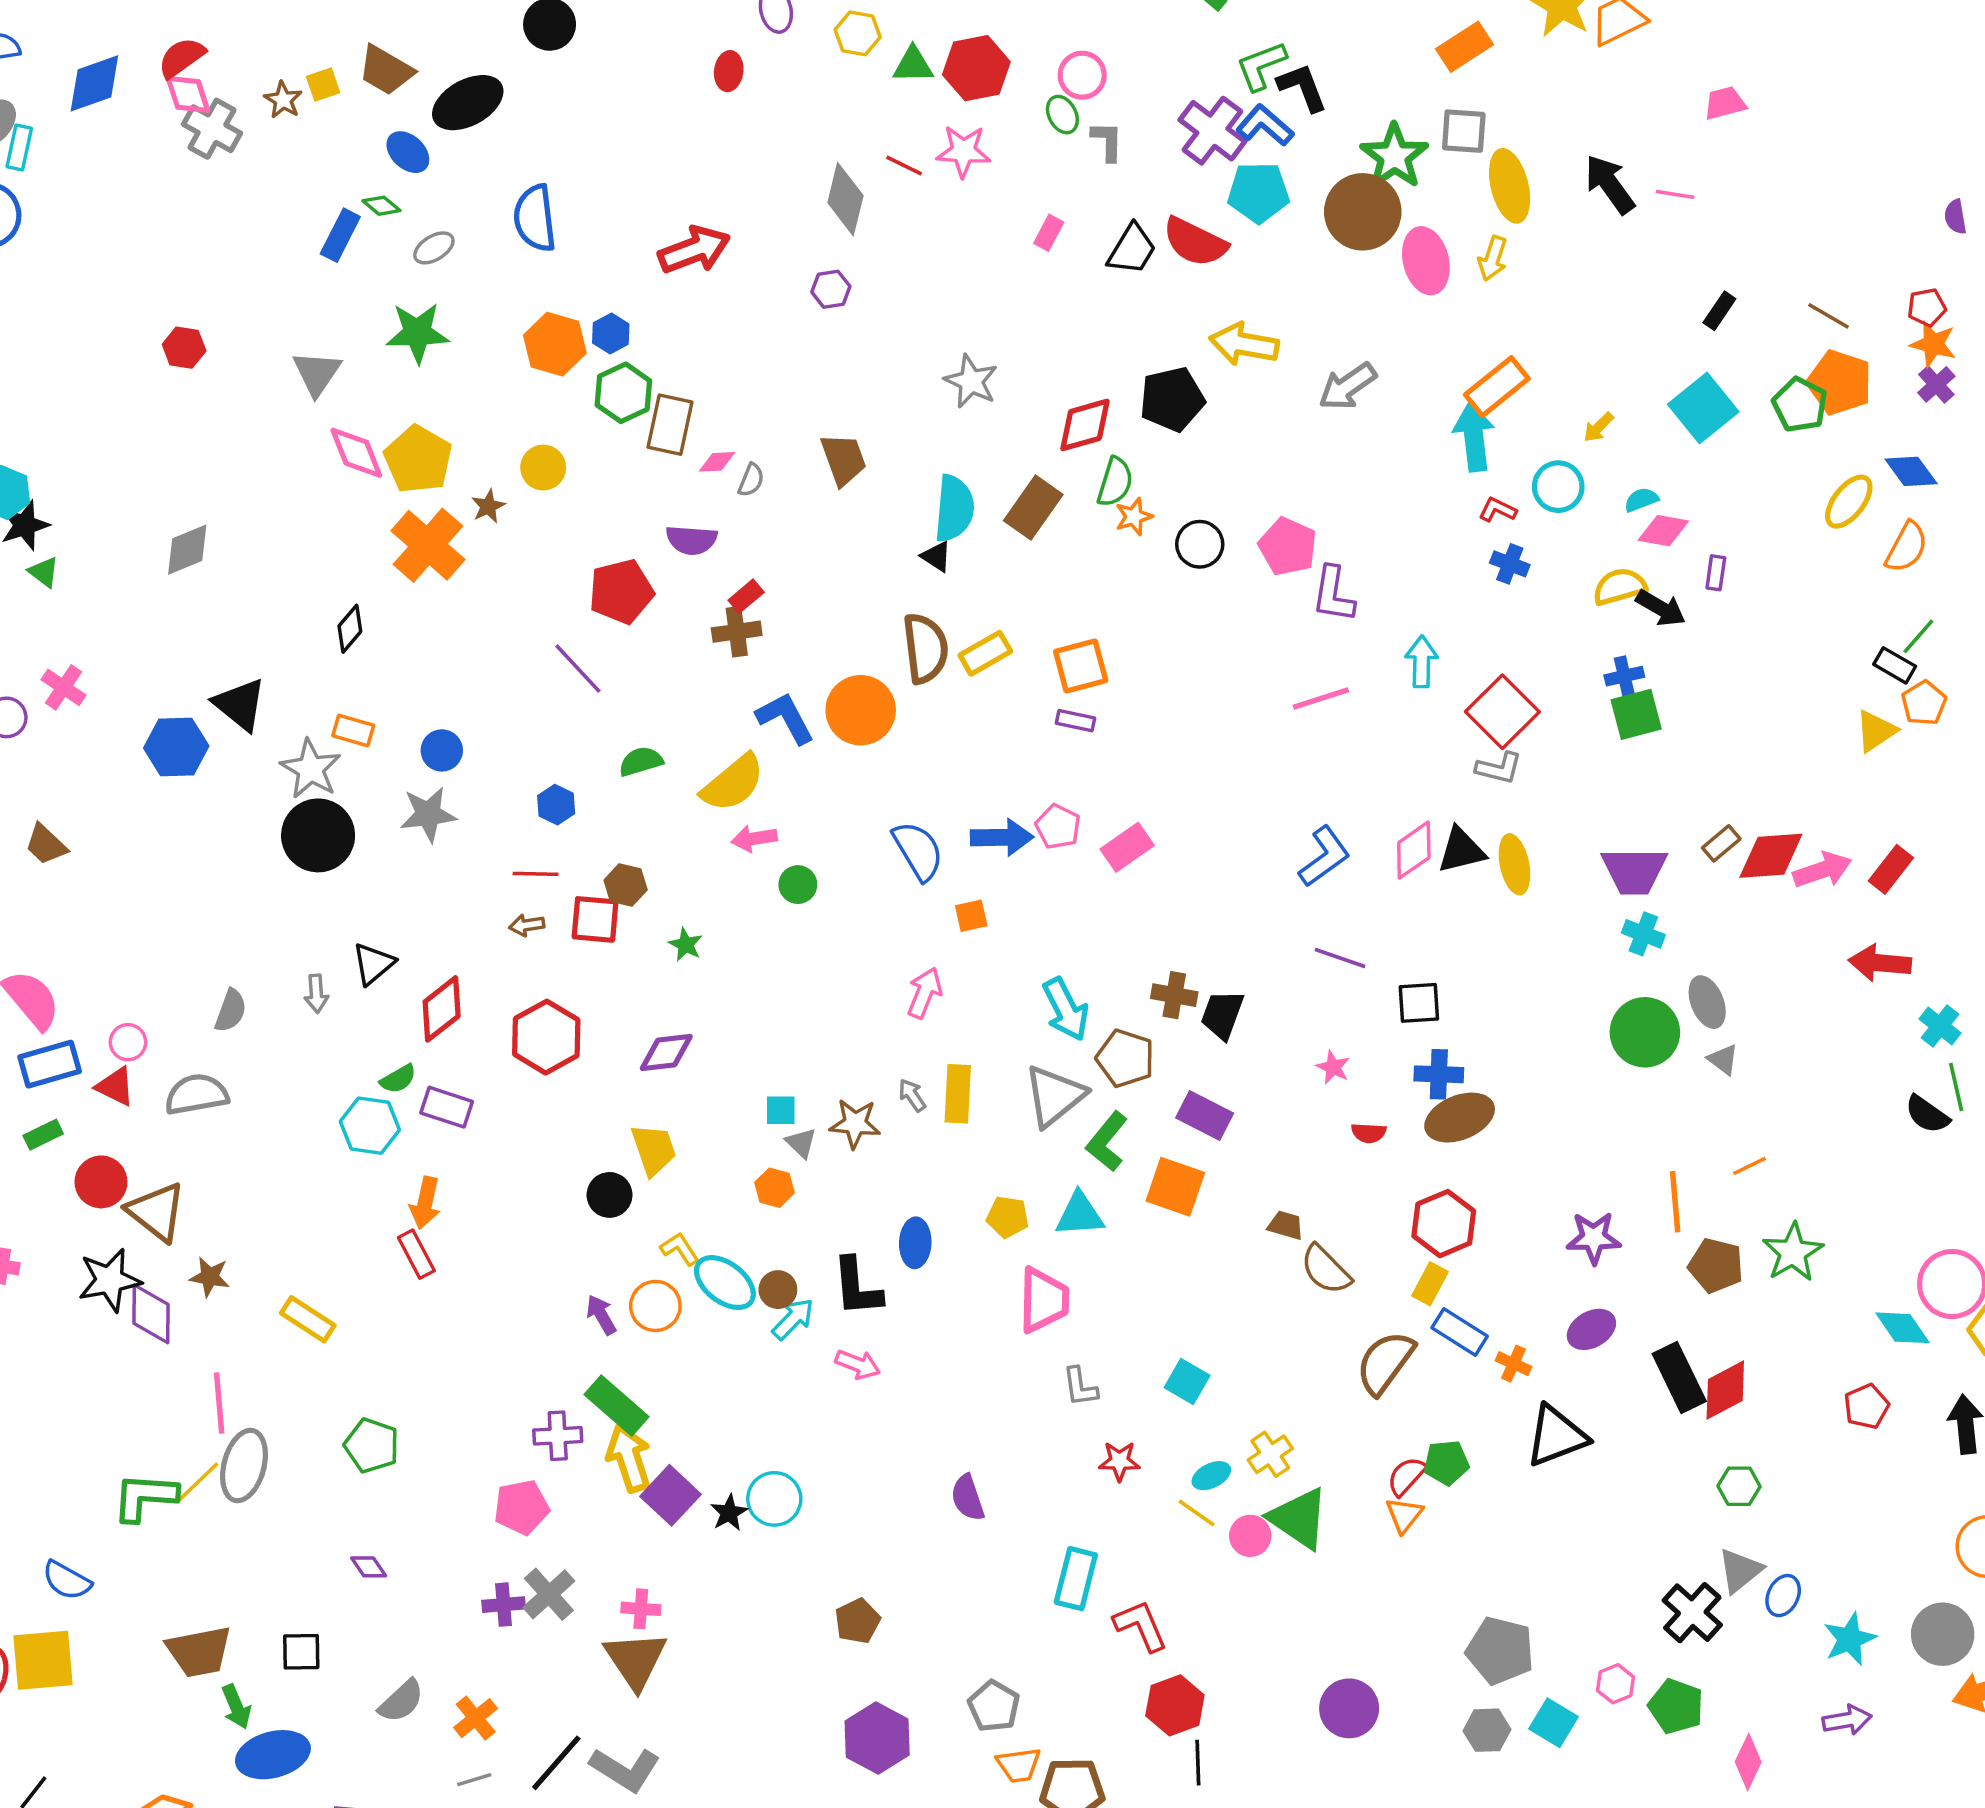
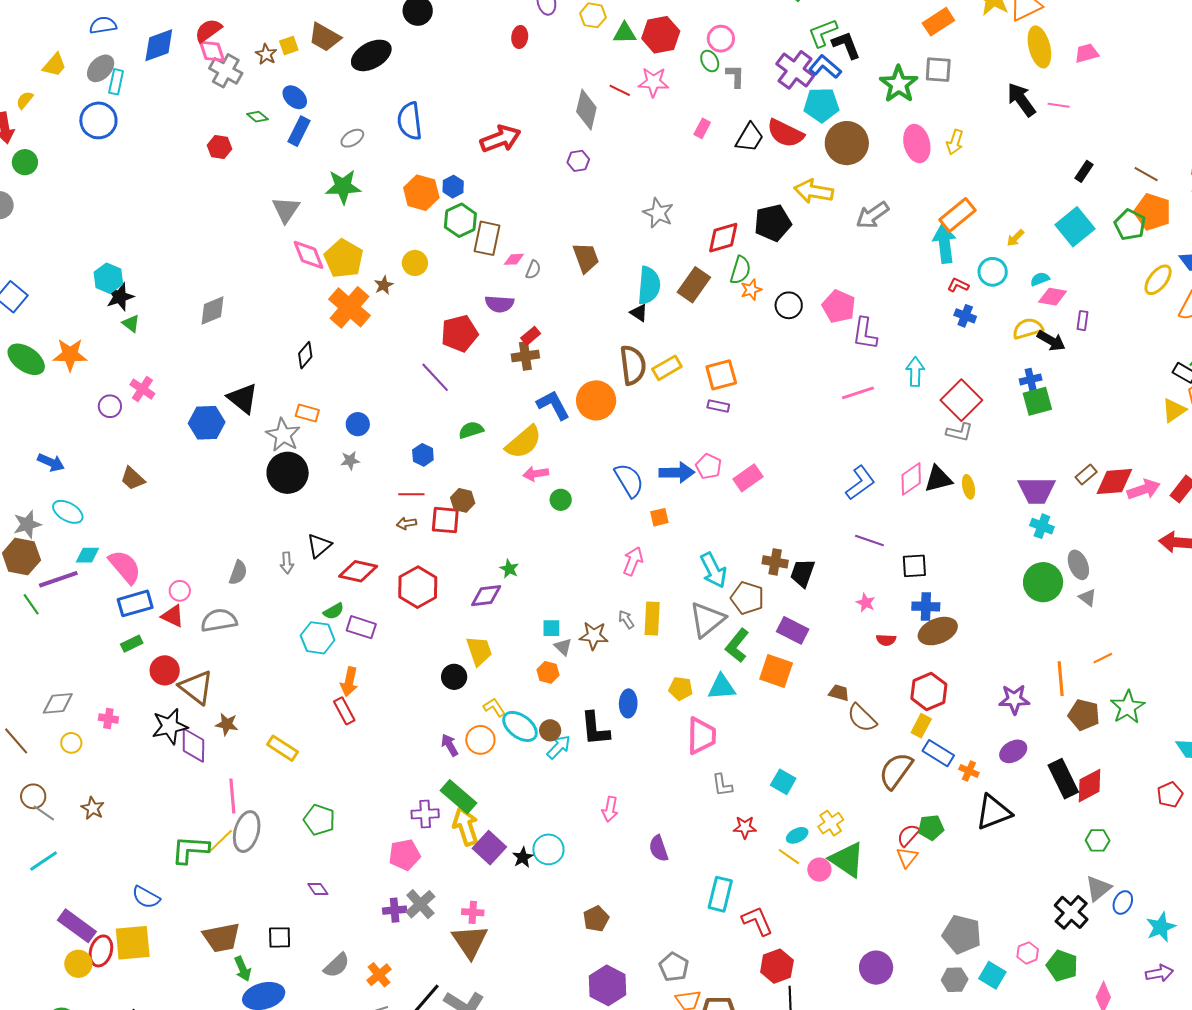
blue ellipse: (408, 152) -> (295, 97), moved
yellow ellipse: (1510, 186) -> (1039, 47), moved
green diamond: (382, 206) -> (257, 117), moved
brown circle: (1363, 212) -> (847, 143), moved
red hexagon: (184, 348) -> (220, 147), moved
gray star: (428, 814) -> (350, 460), size x0.6
yellow ellipse: (1514, 864) -> (968, 487), size x0.7
green star: (686, 945) -> (509, 569), moved
red diamond: (442, 1009) -> (358, 571), turned 51
pink arrow: (858, 1364) -> (610, 809), moved, turned 80

